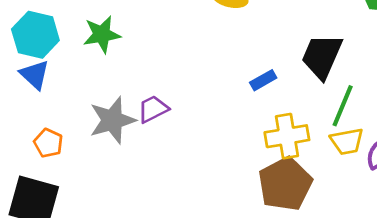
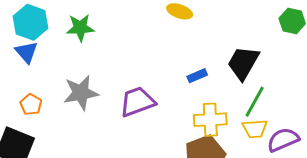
purple trapezoid: (153, 109) -> (137, 102), moved, size x1.5

